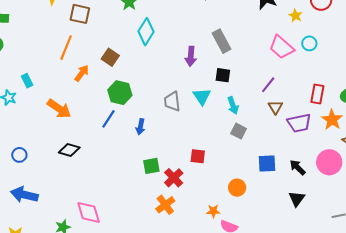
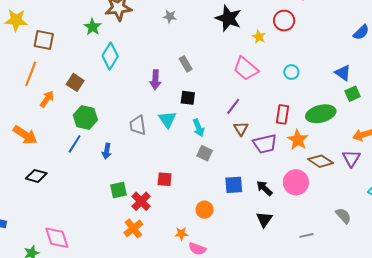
gray rectangle: (221, 41) -> (186, 64), size x0.7
cyan circle: (309, 43) -> (291, 72), moved

